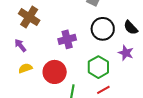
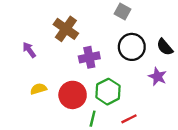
brown cross: (29, 17) -> (66, 29), moved
purple arrow: (20, 45) -> (29, 50), moved
green hexagon: (98, 67) -> (108, 92), moved

